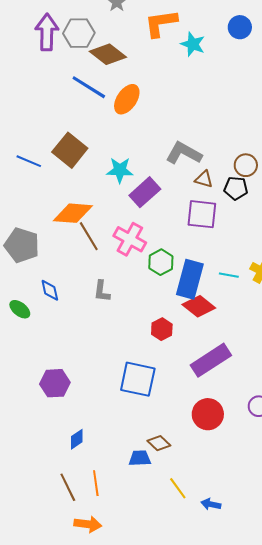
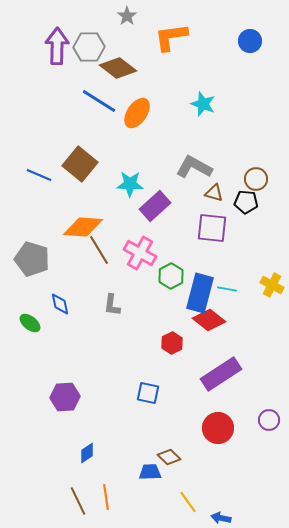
cyan star: (193, 44) -> (203, 104), moved
cyan line: (229, 275) -> (227, 289), moved
blue square: (138, 379) -> (148, 393), size x0.6

